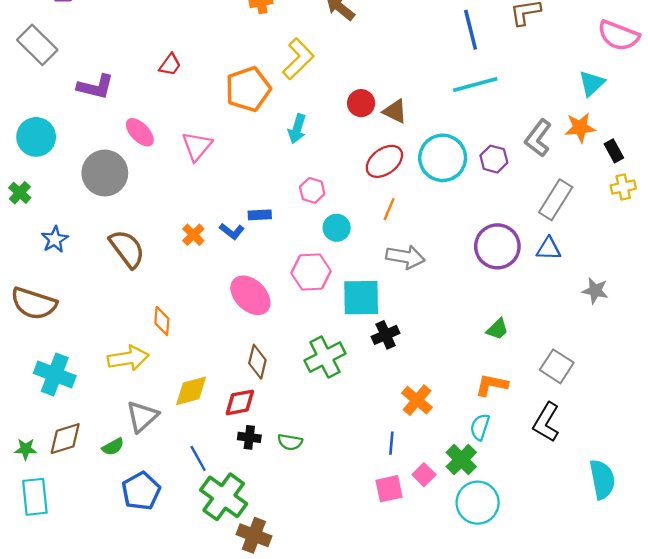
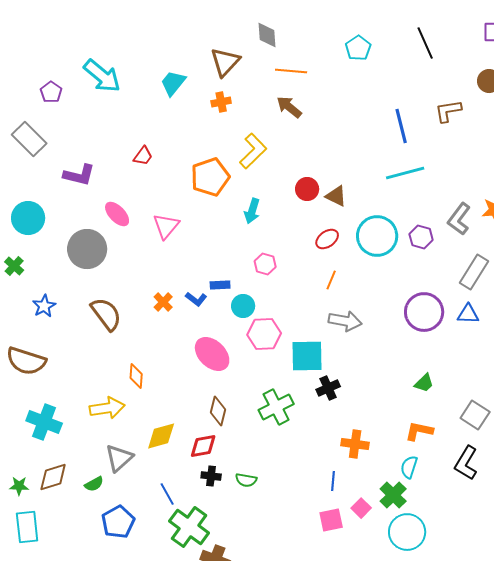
red ellipse: (384, 161) -> (327, 239), size x0.7
cyan circle: (337, 228) -> (243, 306), moved
orange cross: (417, 400) -> (355, 444), turned -32

